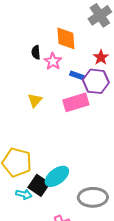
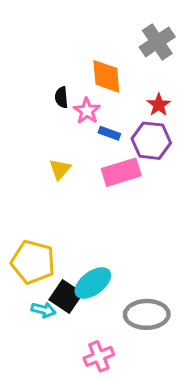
blue rectangle: (77, 75) -> (109, 133), moved

